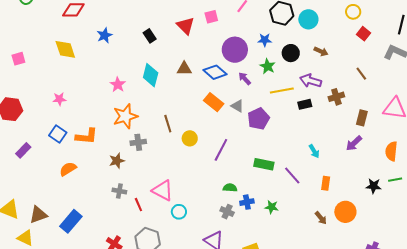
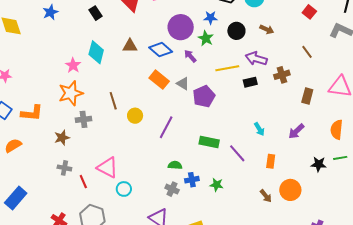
green star: (268, 66) -> (206, 38), moved
pink star: (118, 85) -> (73, 65), moved
purple arrow: (354, 143) -> (296, 131), moved

